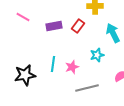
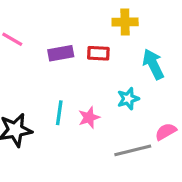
red rectangle: (78, 26) -> (98, 53), turned 56
gray line: (87, 88) -> (133, 150), moved

